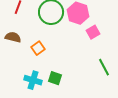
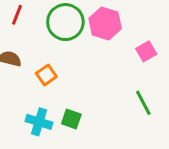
pink square: (93, 32) -> (146, 51), moved

